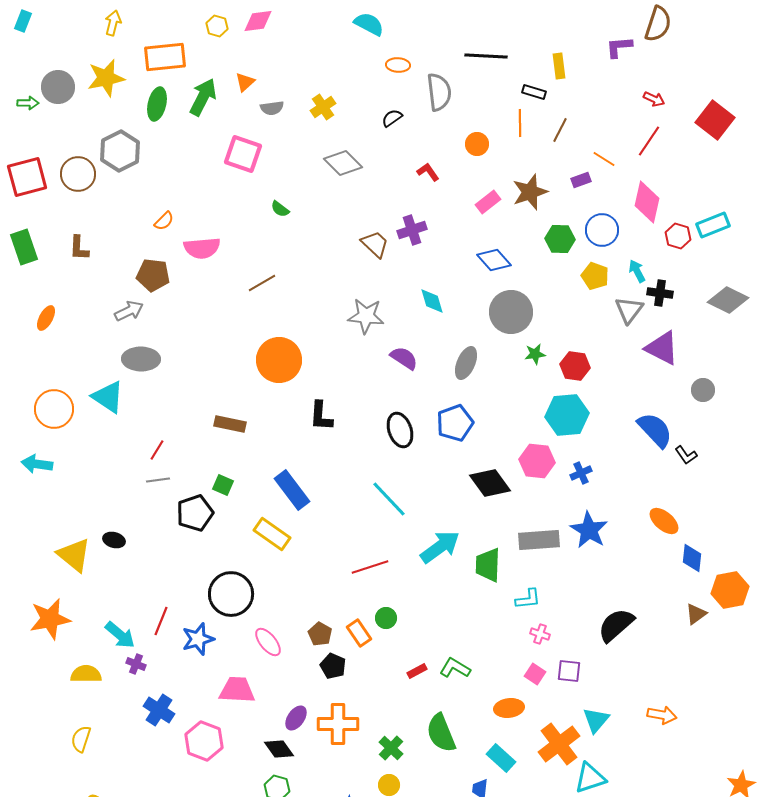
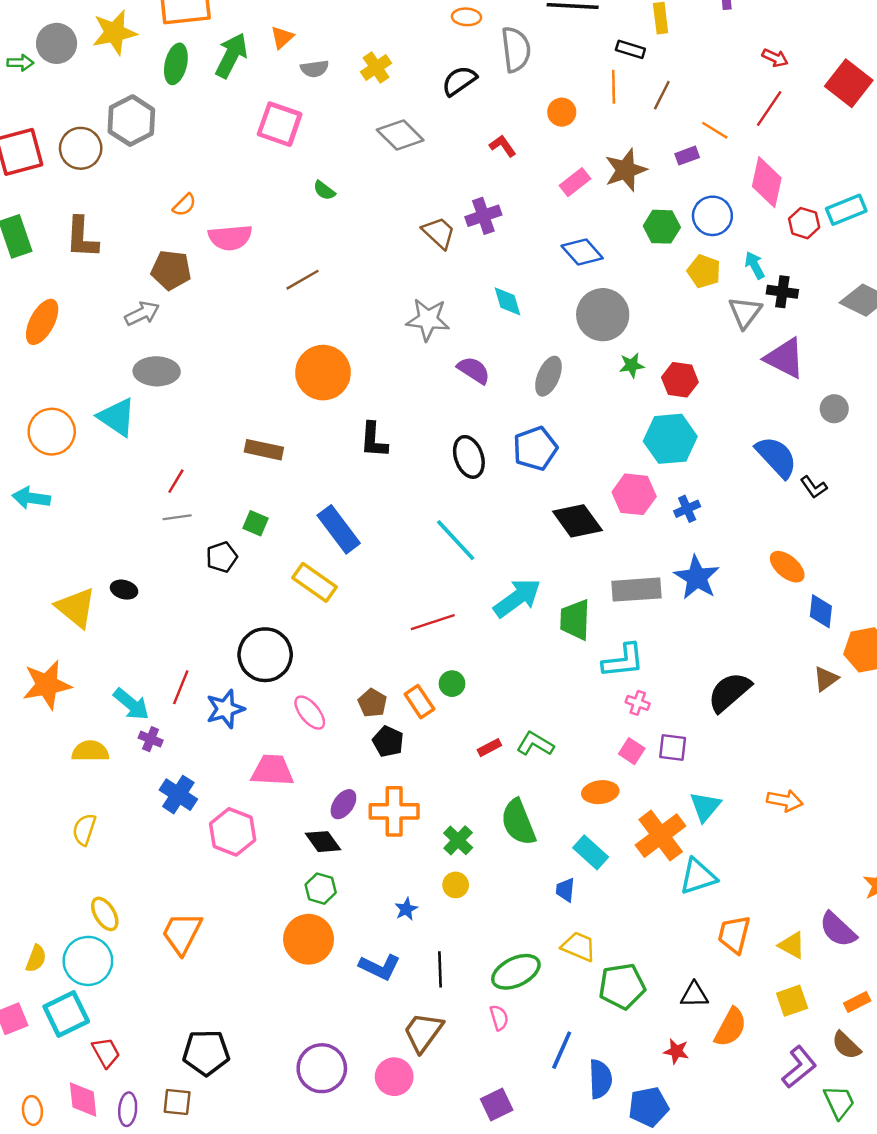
black semicircle: (392, 118) -> (459, 81), size x1.4
brown L-shape: (79, 248) -> (82, 238), size x1.4
orange ellipse: (46, 318) -> (42, 322), size x1.5
black pentagon: (195, 513) -> (222, 557), size x0.7
cyan L-shape: (528, 599) -> (623, 661), size x1.4

